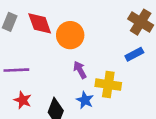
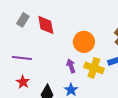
orange circle: (70, 35) -> (84, 42), moved
yellow cross: (108, 85) -> (94, 68), moved

